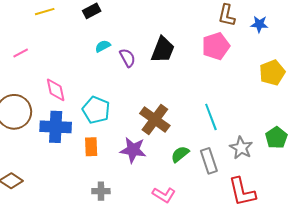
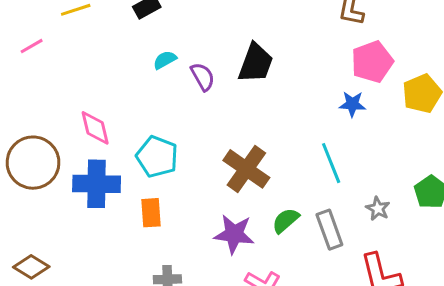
blue star: (259, 24) -> (352, 104), moved
pink pentagon: (216, 46) -> (372, 62), moved
pink line: (21, 53) -> (32, 46), moved
gray star: (241, 148) -> (378, 209), size x0.7
purple star: (133, 150) -> (234, 234), moved

